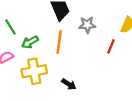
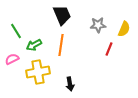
gray star: (87, 25) -> (98, 25), moved
black arrow: (69, 84) -> (70, 84), turned 48

